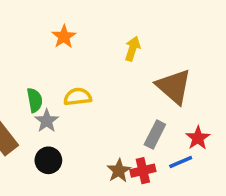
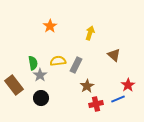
brown triangle: (174, 86) -> (114, 55), size x0.6
gray rectangle: (155, 135) -> (76, 65), moved
brown star: (119, 171) -> (87, 86), moved

